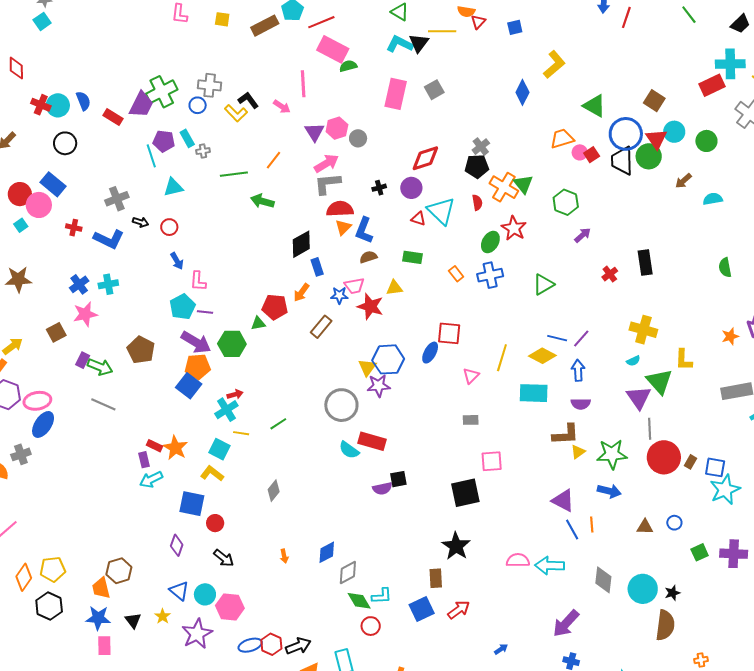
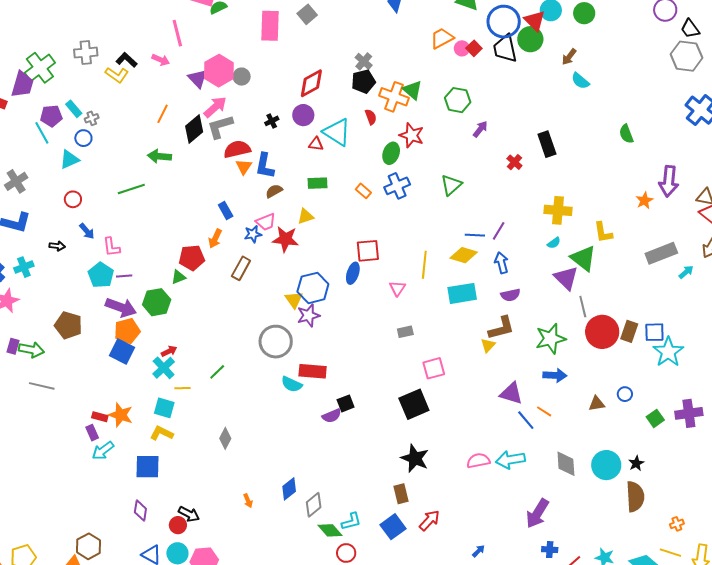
blue circle: (198, 105) -> (83, 138), moved
pink hexagon: (337, 128) -> (219, 71), size x1.4
green line: (234, 174) -> (131, 189), moved
cyan semicircle: (713, 199) -> (580, 81), moved, turned -120
black arrow: (141, 222) -> (57, 246), moved
black diamond: (301, 244) -> (194, 129), moved
yellow triangle: (578, 452) -> (488, 345), moved
brown rectangle: (691, 462) -> (629, 331), size x1.5
red circle: (215, 523) -> (178, 525), moved
orange line: (592, 524) -> (544, 411), turned -42

